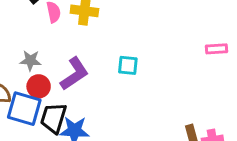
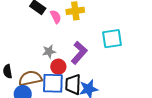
cyan square: (128, 65) -> (112, 39), size x1.5

